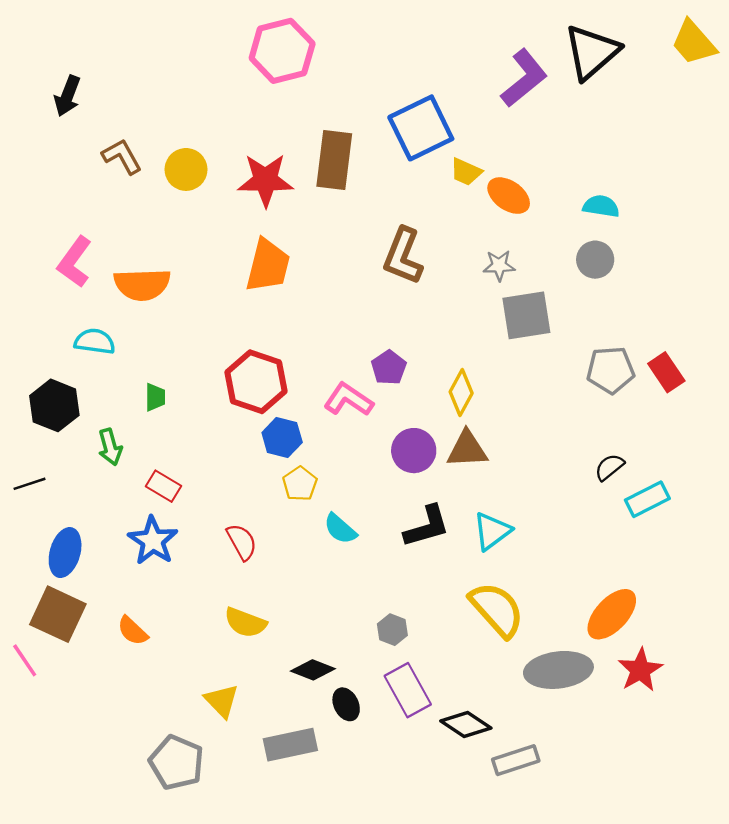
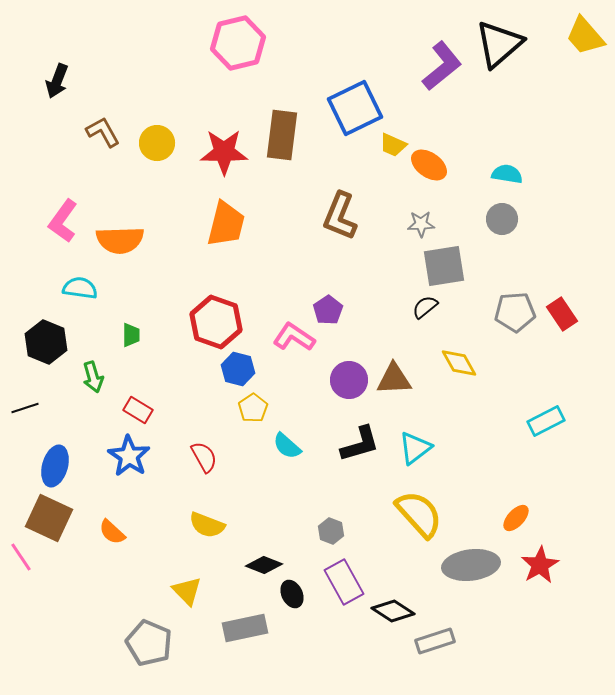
yellow diamond: (461, 392) -> (459, 363), moved, turned -57
black semicircle: (609, 467) -> (425, 307), moved
orange ellipse: (612, 614) -> (516, 518), size x0.6

